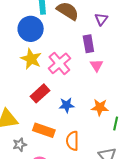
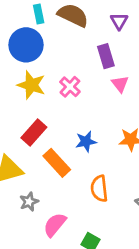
pink cross: (59, 63) -> (70, 87), size x0.7
red rectangle: (40, 93) -> (34, 132), moved
orange rectangle: (44, 130) -> (57, 163), moved, turned 35

